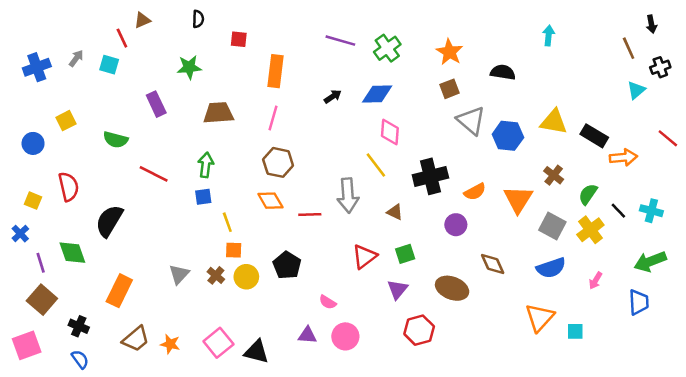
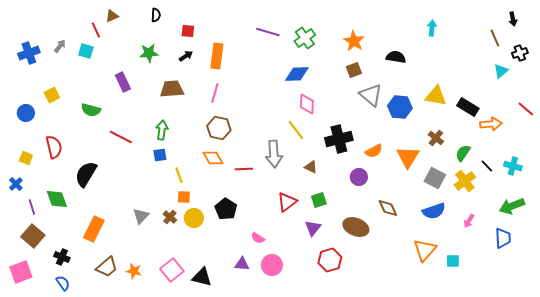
black arrow: (333, 96) -> (186, 56), moved

